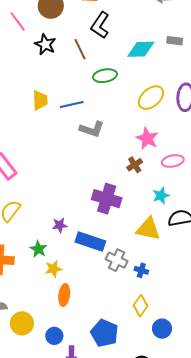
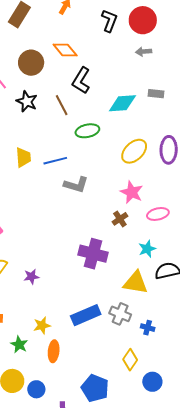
purple star: (60, 225) -> (31, 277), moved
blue rectangle: (90, 242) -> (86, 315), moved, turned -40
green star: (38, 249) -> (19, 345), moved
gray cross: (117, 260) -> (120, 314), moved
blue cross: (141, 270) -> (148, 328), moved
blue circle: (54, 336) -> (36, 389), moved

